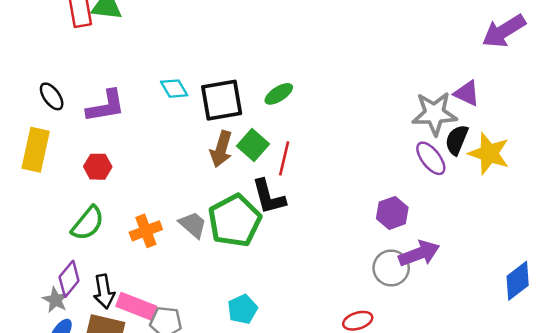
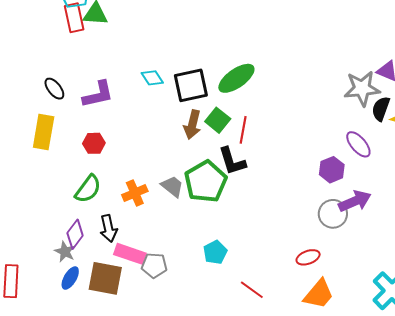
green ellipse: (279, 94) -> (236, 78), size x1.6
purple ellipse: (431, 158) -> (358, 144), moved
black arrow: (104, 291) -> (108, 228), moved

